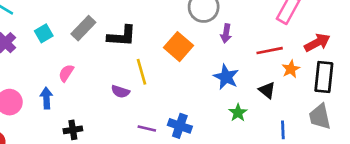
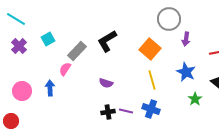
gray rectangle: (83, 28) -> (77, 51), moved
black L-shape: (122, 36) -> (107, 41), turned 145
yellow line: (142, 72) -> (152, 80), moved
black cross: (73, 130) -> (108, 112), moved

